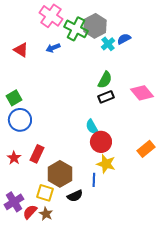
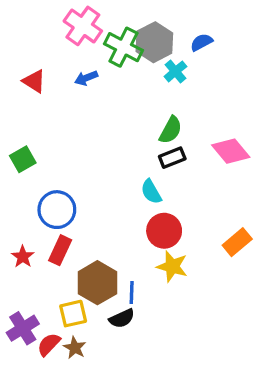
blue semicircle: (124, 39) -> (201, 42), moved
blue circle: (20, 120) -> (57, 210), moved
cyan semicircle: (92, 127) -> (151, 192), moved
blue line: (94, 180) -> (132, 292), moved
yellow square: (45, 193) -> (73, 314), turned -30

